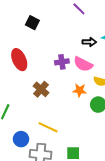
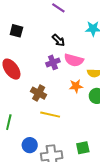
black arrow: (89, 42) -> (58, 40), moved, turned 56
yellow line: (48, 127) -> (50, 115), moved

